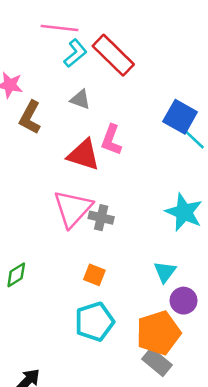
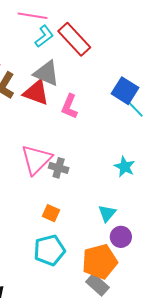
gray triangle: (80, 99) -> (46, 73), size x1.6
red triangle: (83, 155) -> (36, 93), moved
cyan star: (184, 212) -> (125, 167), size x0.7

